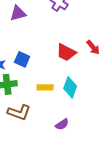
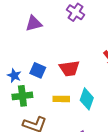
red trapezoid: (66, 52) -> (69, 68), moved, turned -35

